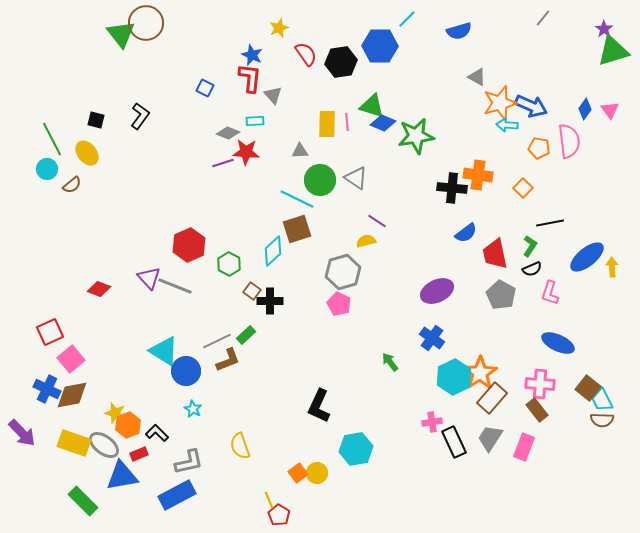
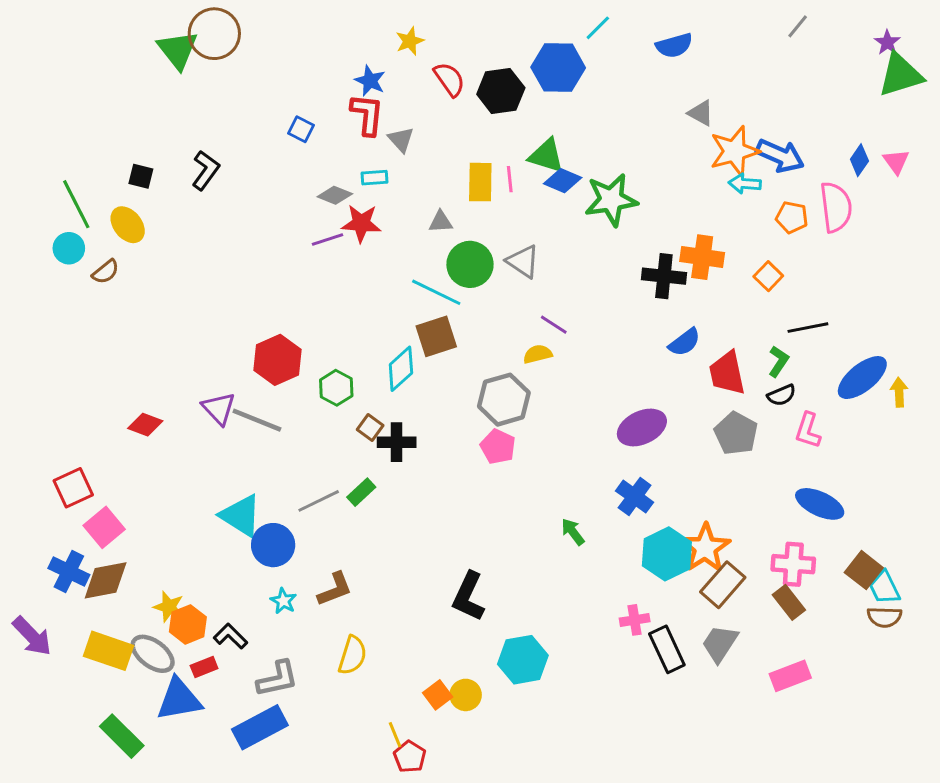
brown L-shape: (228, 360) -> (335, 589), moved
yellow semicircle: (240, 446) -> (352, 655), turned -144
pink rectangle: (524, 447) -> (790, 676), moved, turned 48

